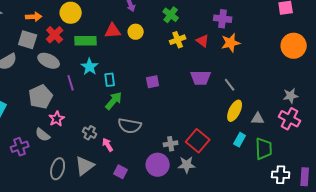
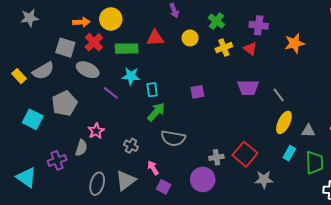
orange arrow: (34, 17) -> (81, 22), moved
purple cross: (223, 19) -> (259, 25), moved
yellow circle: (136, 32) -> (190, 38), moved
orange star: (231, 43) -> (295, 43), moved
cyan star: (90, 67) -> (131, 76), turned -30
purple line: (71, 83) -> (111, 93), turned -35
gray pentagon: (41, 97) -> (64, 103), moved
gray semicircle: (43, 135) -> (81, 148), turned -112
pink arrow: (108, 145) -> (153, 168), moved
gray star: (187, 165) -> (264, 179), moved

